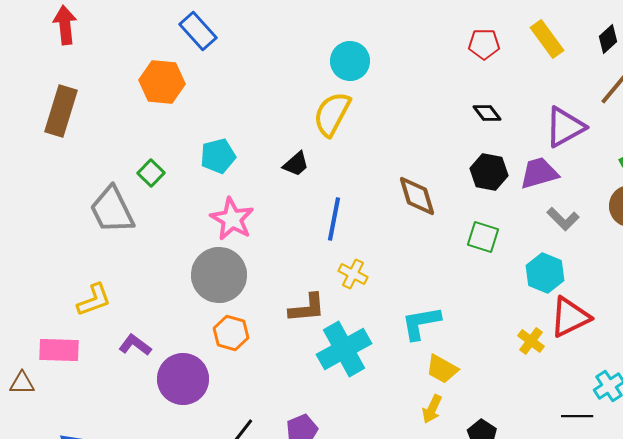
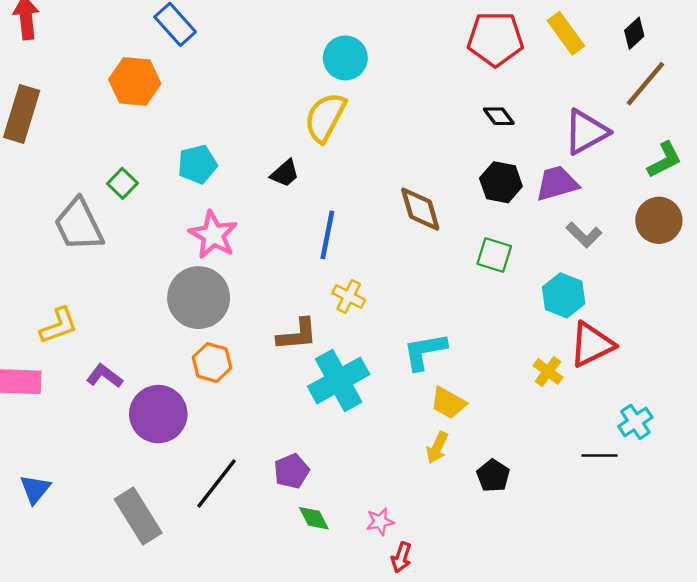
red pentagon: (484, 44) -> (495, 39), size x1.6

